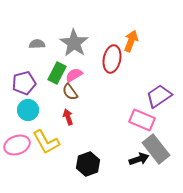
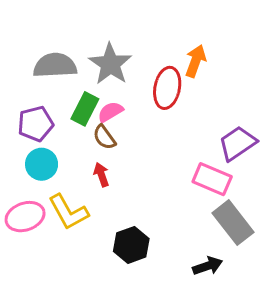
gray semicircle: (37, 44) -> (55, 65), size x1.8
black arrow: (139, 159) -> (208, 266), moved

